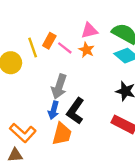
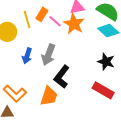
orange star: (87, 50) -> (74, 24), size x1.5
blue arrow: (54, 110) -> (27, 56), moved

